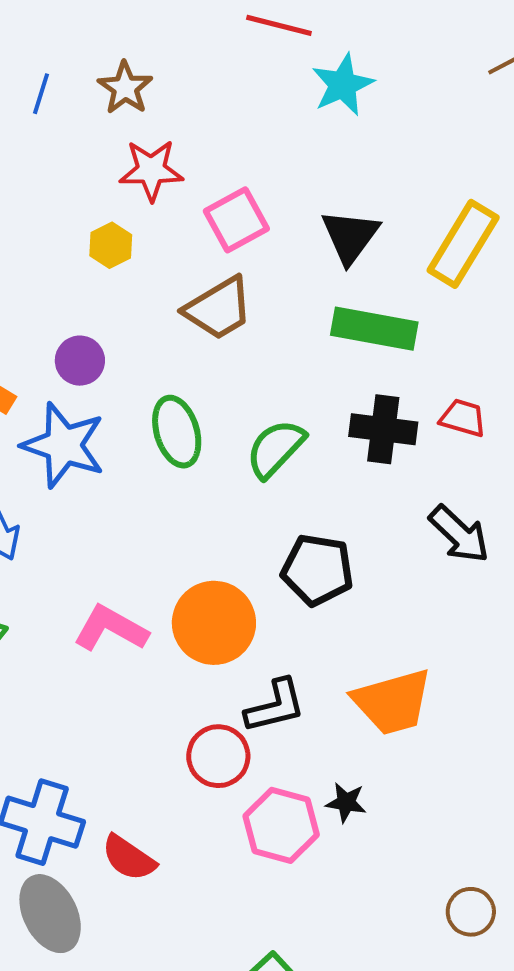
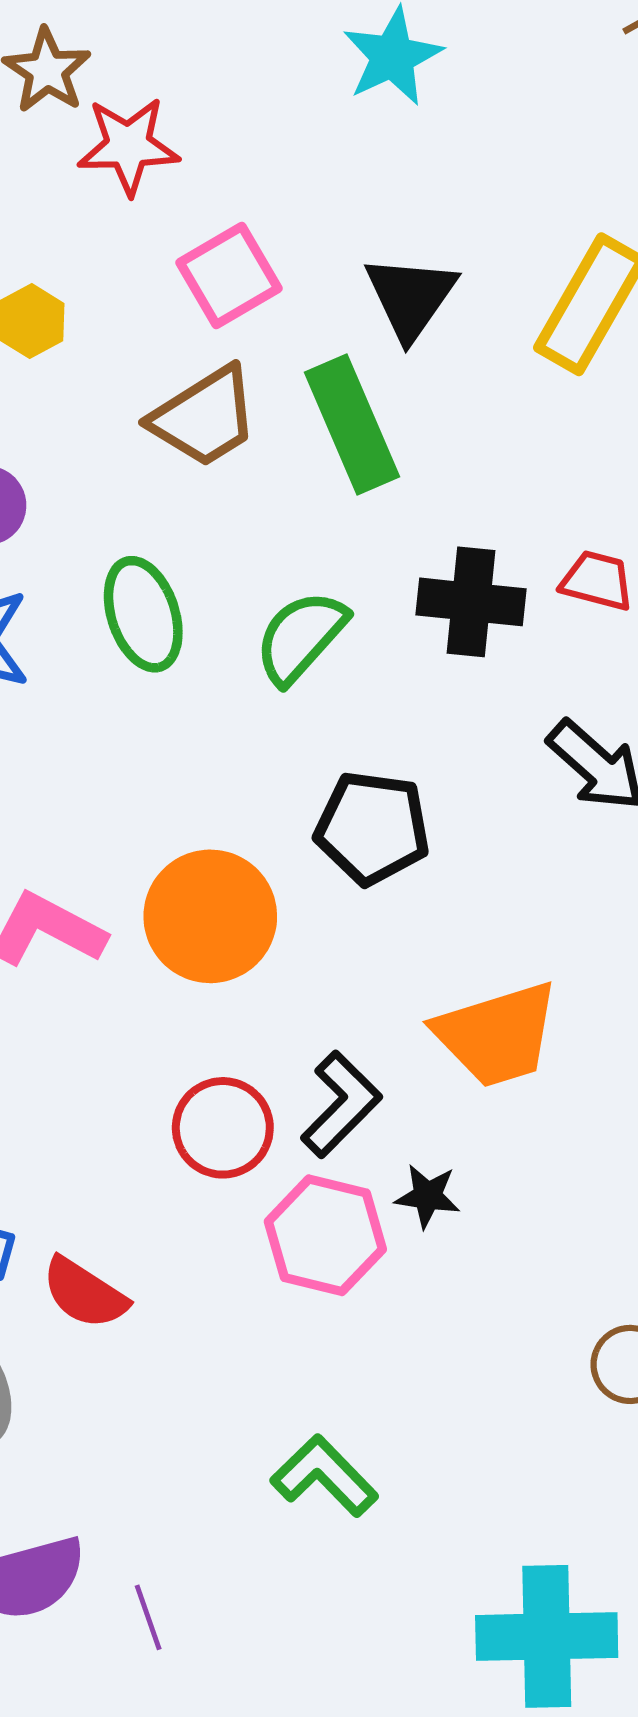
red star: (151, 170) -> (128, 146), moved
green rectangle: (374, 329) -> (352, 425), moved, turned 58
black L-shape: (275, 706) -> (341, 1104), moved, turned -30

